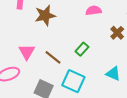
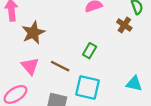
brown star: (45, 15) -> (33, 33), moved
cyan triangle: (113, 74) -> (134, 84), moved

